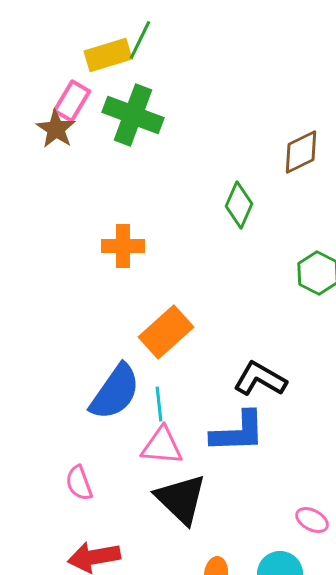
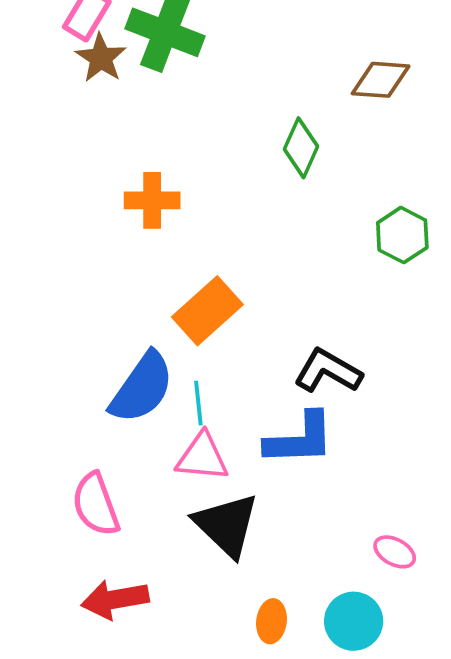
brown star: (56, 129) -> (101, 58), moved
brown diamond: (301, 152) -> (381, 80), turned 30
pink semicircle: (79, 483) -> (96, 504), size x1.4

